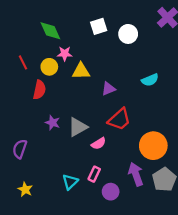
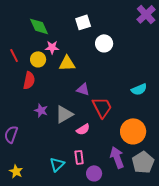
white circle: (128, 34) -> (104, 43), moved
cyan semicircle: (150, 80) -> (139, 89), moved
purple triangle: (108, 89) -> (83, 89), moved, turned 40
red trapezoid: (119, 119) -> (102, 107), turned -75
pink rectangle: (94, 174) -> (79, 157), turned -32

